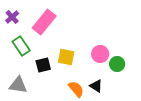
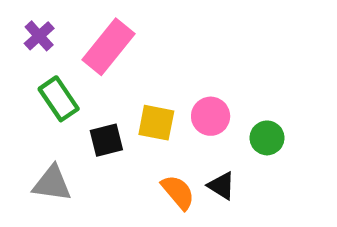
pink circle: (100, 54) -> (211, 116), moved

